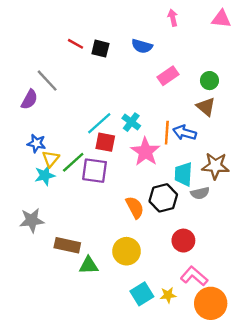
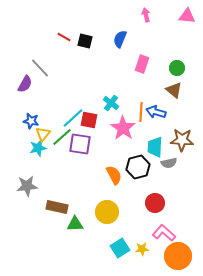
blue semicircle: (142, 46) -> (120, 39), turned 96
pink rectangle: (168, 76) -> (142, 64), turned -36
cyan line: (99, 123) -> (73, 118), moved

